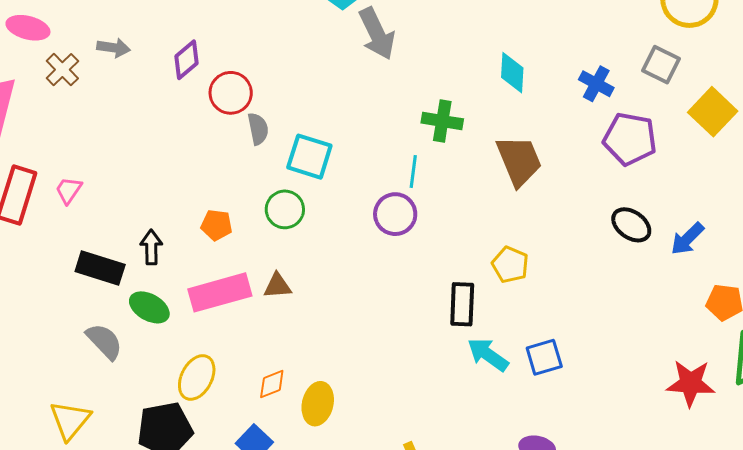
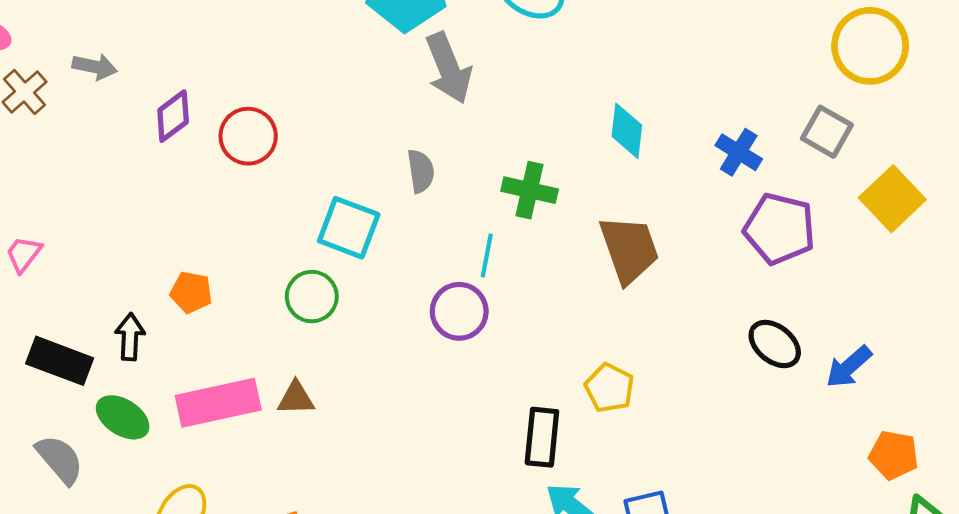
purple diamond: (187, 60) -> (173, 116), moved
gray semicircle: (258, 129) -> (421, 171), moved
orange pentagon: (217, 225) -> (191, 292), moved

